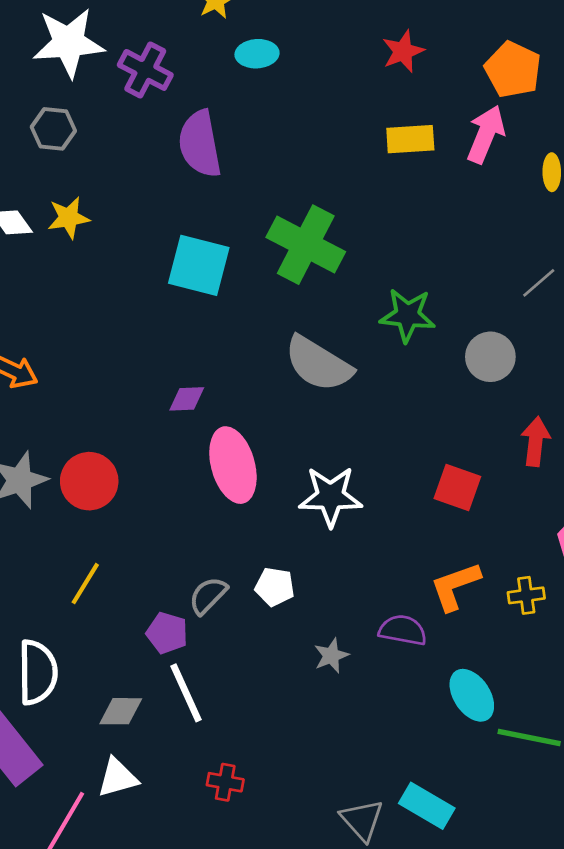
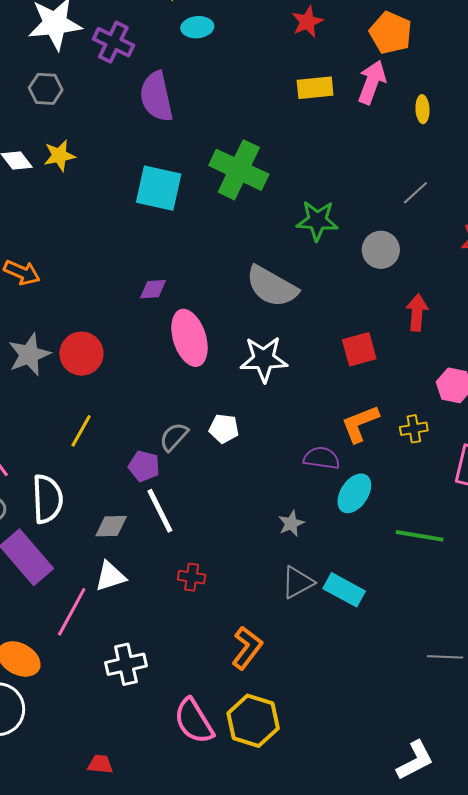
gray semicircle: (318, 364) -> (272, 287), moved
red square: (457, 488) -> (359, 349), turned -33
gray star: (331, 656) -> (291, 523), moved
cyan ellipse: (472, 695) -> (354, 493), moved, turned 69
gray triangle: (362, 820) -> (298, 582), moved, turned 45

